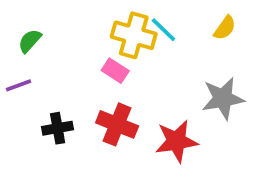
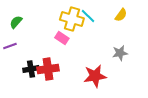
gray star: (223, 98) -> (120, 53), size x0.7
red cross: (117, 124) -> (48, 69), moved, turned -30

